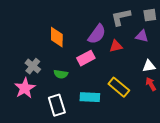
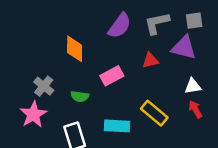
purple semicircle: (97, 34) -> (120, 26), moved
purple triangle: (142, 36) -> (184, 48), size x1.5

